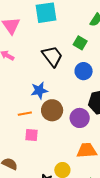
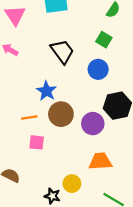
green square: (80, 43) -> (104, 40), moved
blue star: (39, 90) -> (46, 91), turned -30

